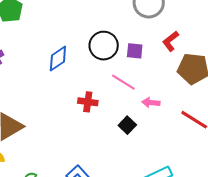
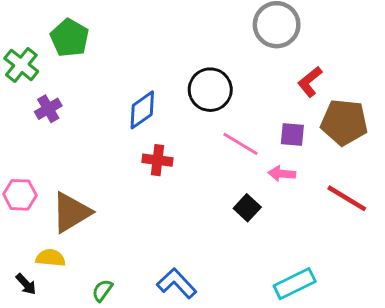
purple square: (135, 51) -> (292, 135), moved
red cross: (88, 102) -> (157, 160), moved

